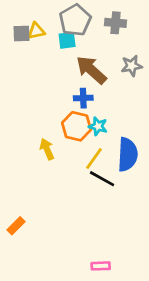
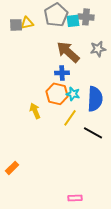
cyan square: (67, 40) -> (73, 21), moved
blue semicircle: (128, 154) -> (95, 99), moved
black line: (102, 179) -> (93, 133), moved

